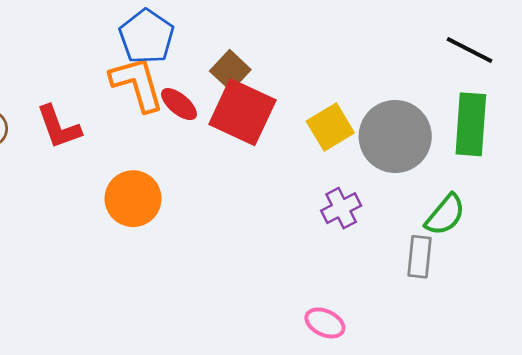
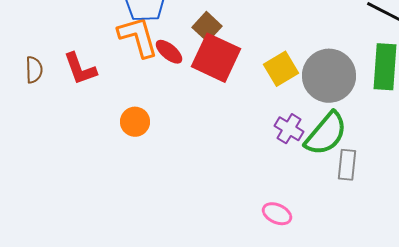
orange circle: (133, 199) -> (135, 122), size x0.7
purple cross: (341, 208) -> (289, 129), turned -32
green semicircle: (445, 215) -> (326, 134), moved, size x1.4

